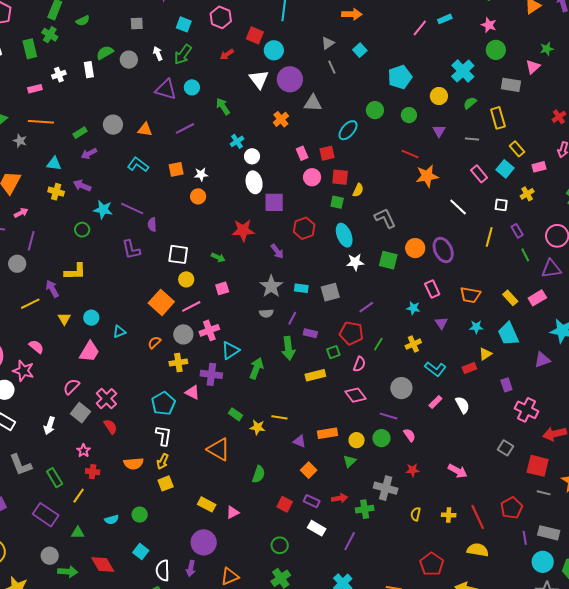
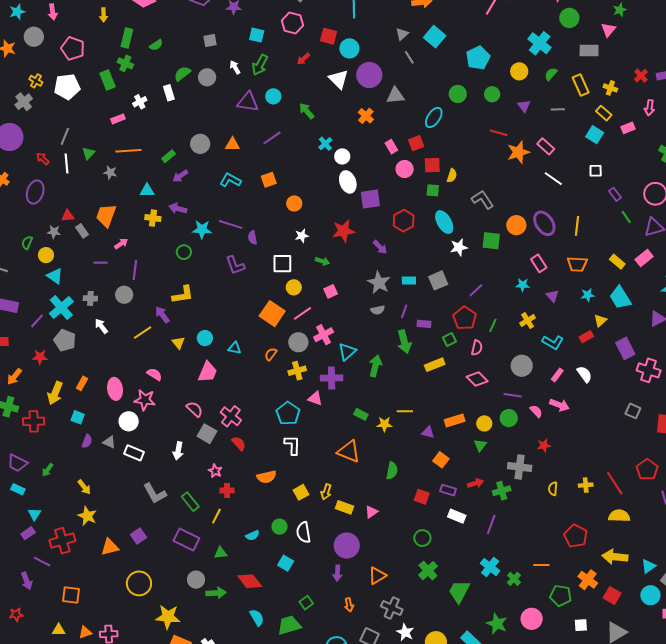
cyan square: (360, 50) -> (435, 37), size x1.5
white star: (201, 174) -> (302, 236), moved
pink rectangle: (479, 174) -> (546, 146), moved
yellow cross: (527, 194) -> (610, 88), moved, turned -32
yellow line: (489, 237) -> (577, 226), moved
cyan triangle: (119, 332) -> (235, 348), turned 40
red pentagon: (351, 333) -> (465, 318), turned 30
purple rectangle: (506, 385) -> (625, 348), size x1.5
pink semicircle: (71, 387) -> (195, 409), turned 96
yellow arrow: (163, 461) -> (326, 492), moved
pink arrow: (458, 471) -> (559, 405), moved
white semicircle: (163, 570) -> (304, 532), moved

